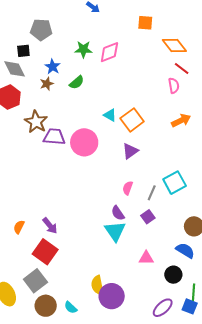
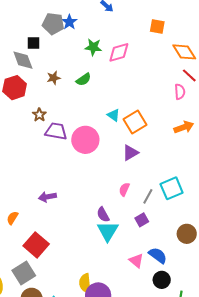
blue star: (53, 67) -> (69, 22), moved
brown star: (36, 122) -> (39, 115), size x0.6
purple semicircle: (118, 213) -> (103, 215), moved
purple arrow: (50, 226) -> (47, 197), moved, turned 114
blue semicircle: (185, 250) -> (158, 255), moved
pink triangle: (146, 258) -> (136, 261), turned 35

